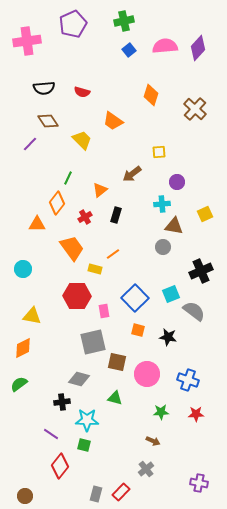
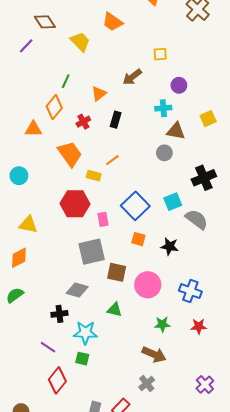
brown arrow: (153, 441) -> (154, 354), size x1.6
purple cross: (199, 483) -> (205, 385), moved, turned 36

